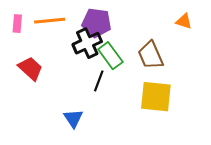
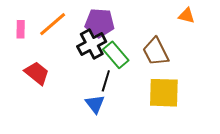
orange line: (50, 21) -> (53, 24), turned -32
blue triangle: (73, 118) -> (95, 104), moved

